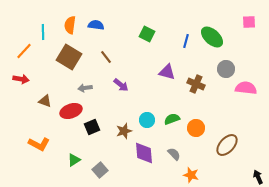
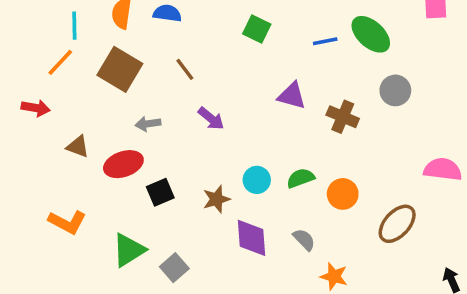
blue line: (186, 41) -> (325, 41), turned 64
orange line: (24, 51) -> (60, 62), moved
pink semicircle: (246, 88) -> (443, 169), moved
green triangle: (74, 160) -> (129, 250), size x1.5

